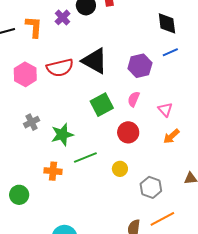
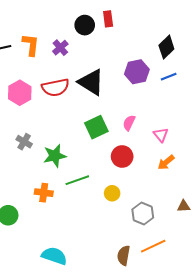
purple cross: (62, 17) -> (60, 48), moved
black diamond: (167, 23) -> (166, 47), turned 50
purple hexagon: (140, 66) -> (137, 72), moved
gray cross: (32, 122) -> (24, 142), turned -35

